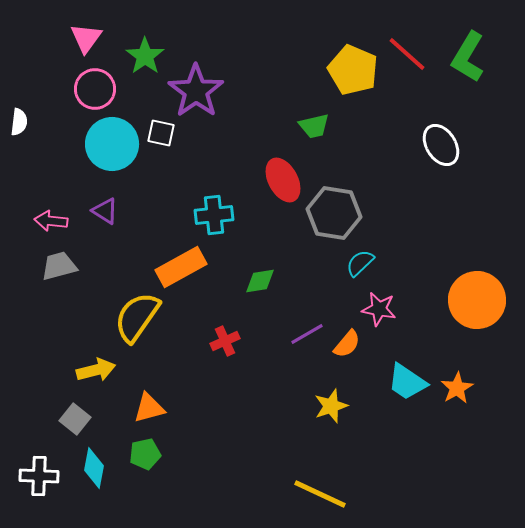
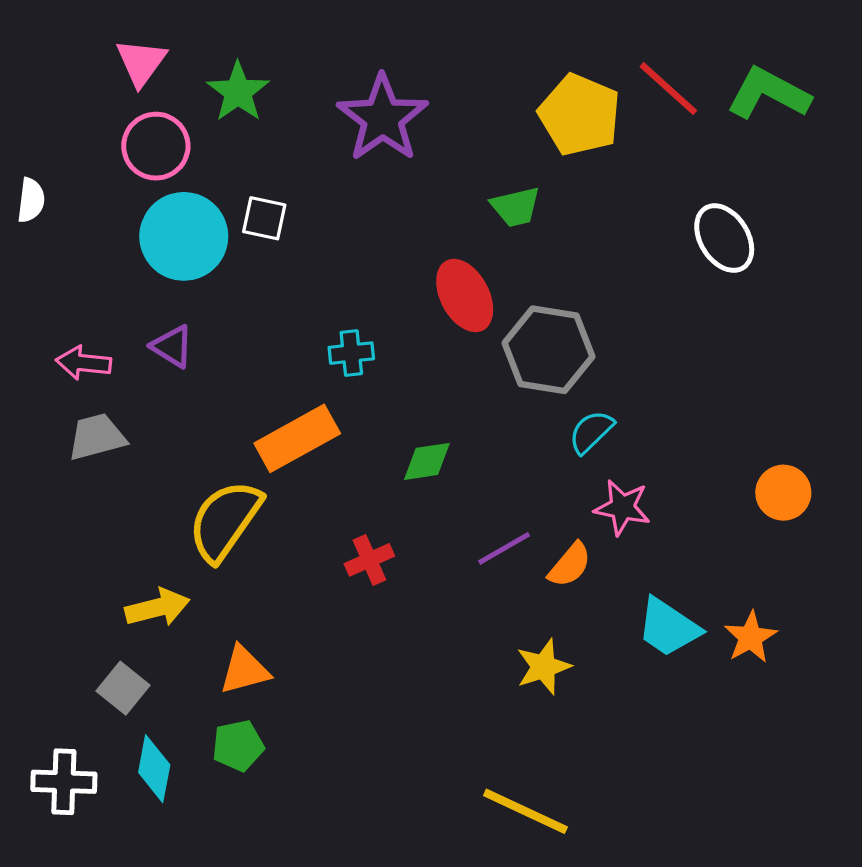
green L-shape: (468, 57) -> (769, 93), turned 87
purple star: (196, 91) -> (383, 118), moved
cyan cross: (214, 215) -> (351, 353), size x0.7
orange circle: (477, 300) -> (783, 493), size x0.6

